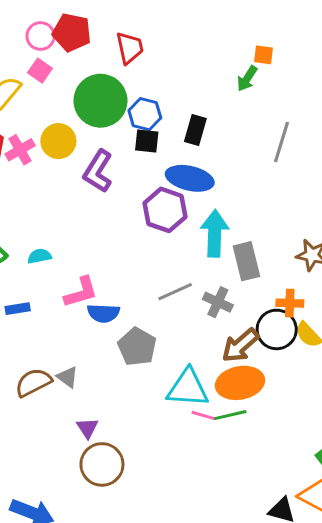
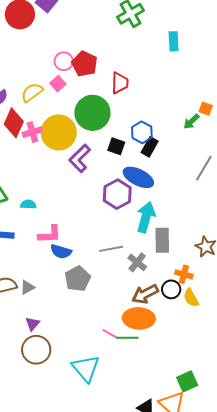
blue hexagon: (145, 114) -> (142, 132), moved
yellow circle: (58, 141) -> (59, 132), size x1.5
black circle: (277, 329) -> (171, 289), size x0.7
gray triangle: (67, 377) -> (27, 287), turned 42
cyan triangle: (188, 388) -> (86, 368), moved, turned 32

